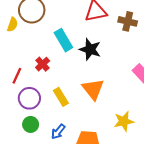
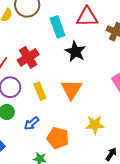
cyan rectangle: (63, 40) -> (57, 27), moved
red cross: (43, 64) -> (28, 57), size x1.5

